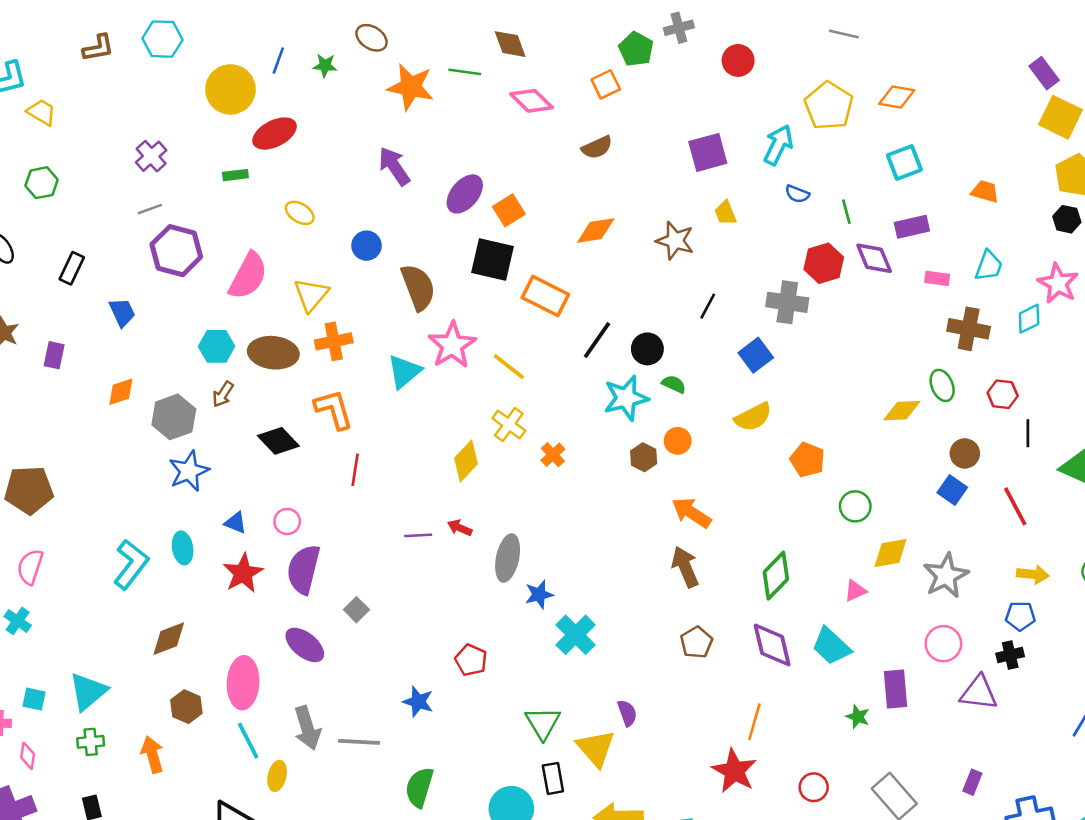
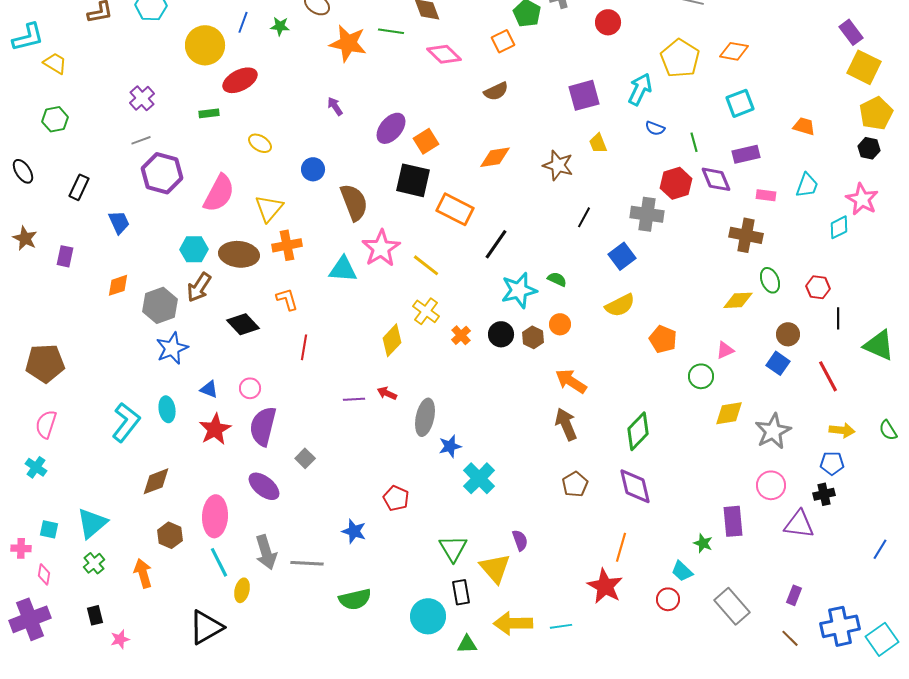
purple arrow: (394, 166) -> (335, 106), size x0.6
brown cross: (969, 329) -> (746, 235), moved
black circle: (647, 349) -> (501, 334), moved
cyan triangle: (404, 372) -> (343, 269), turned 44
brown arrow: (223, 394) -> (199, 287), size x1.4
orange L-shape: (334, 409) -> (287, 299), size x0.7
pink triangle: (855, 591) -> (725, 350), moved
cyan trapezoid: (831, 646) -> (682, 571), moved, size x0.7
green cross: (91, 742) -> (94, 563), turned -35
green semicircle: (419, 787) -> (355, 599), turned -120

